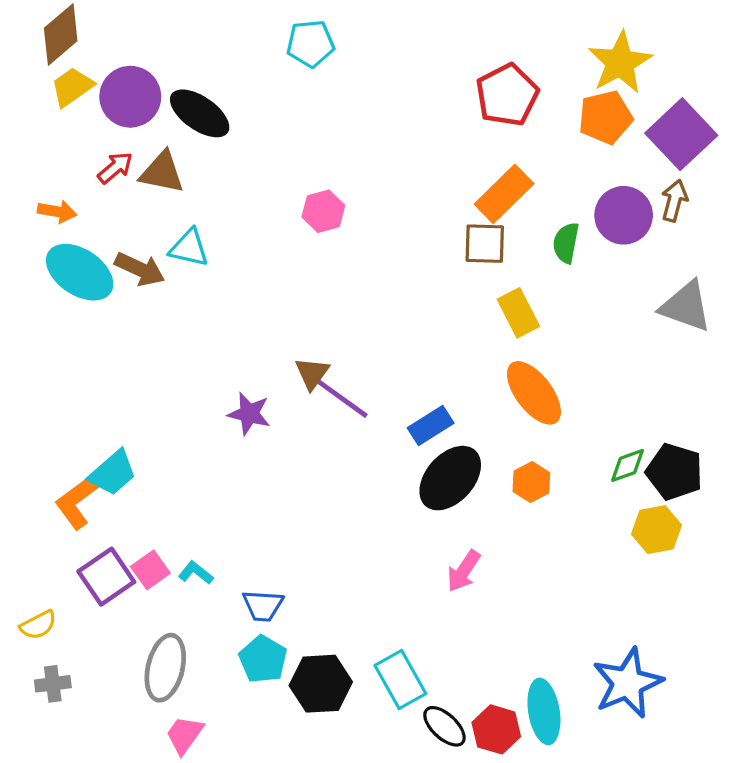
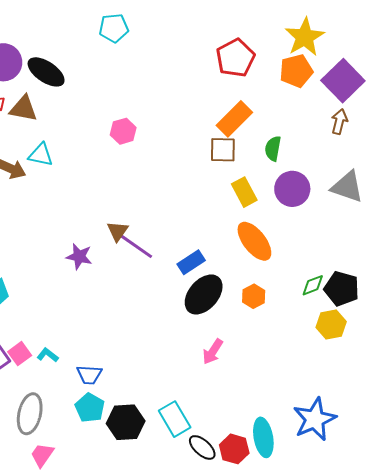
purple circle: (624, 215) -> (292, 189), moved

